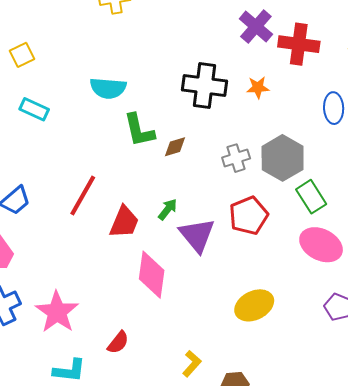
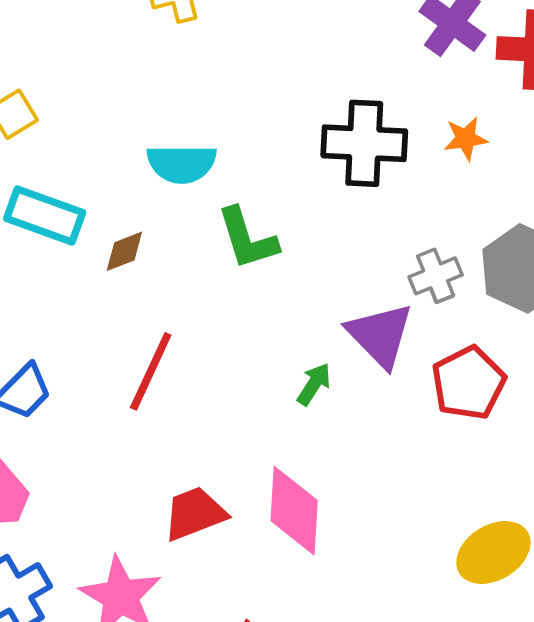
cyan rectangle: (34, 109) -> (45, 216), size x1.4
brown diamond: (175, 147) -> (124, 251), moved
red trapezoid: (124, 222) -> (195, 514), moved, turned -129
purple triangle: (197, 235) -> (380, 335), moved

